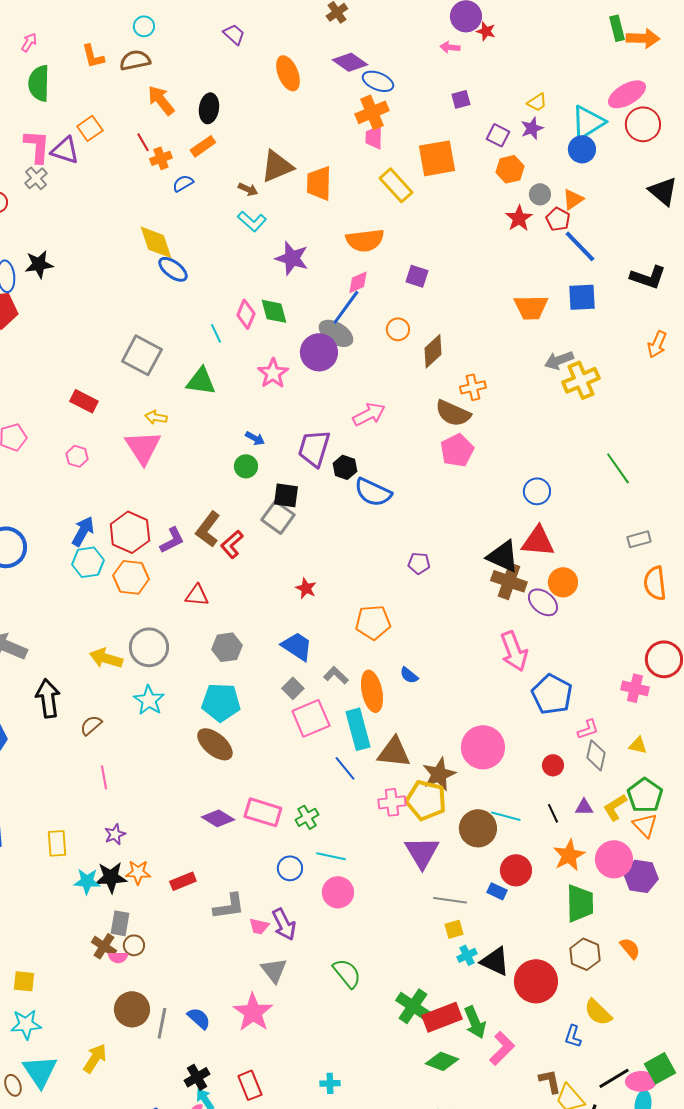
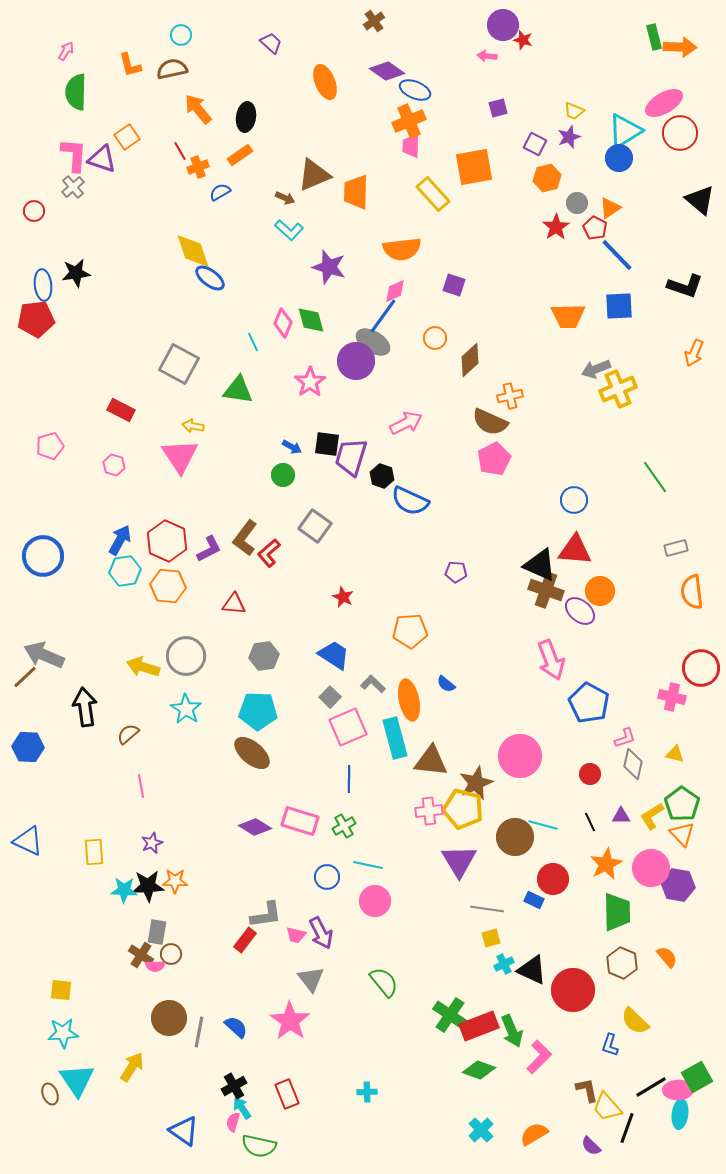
yellow trapezoid: (537, 102) -> (574, 111), turned 55
black square: (286, 495) -> (327, 444), moved
blue line: (345, 768) -> (349, 779), moved, turned 40
red rectangle: (183, 881) -> (245, 940), moved, turned -30

